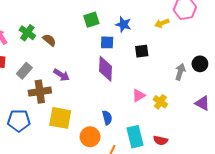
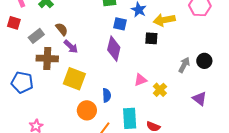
yellow arrow: (162, 23) -> (164, 20), moved, size x1.5
brown semicircle: (49, 40) -> (62, 29), moved
yellow square: (60, 118) -> (74, 79), moved

